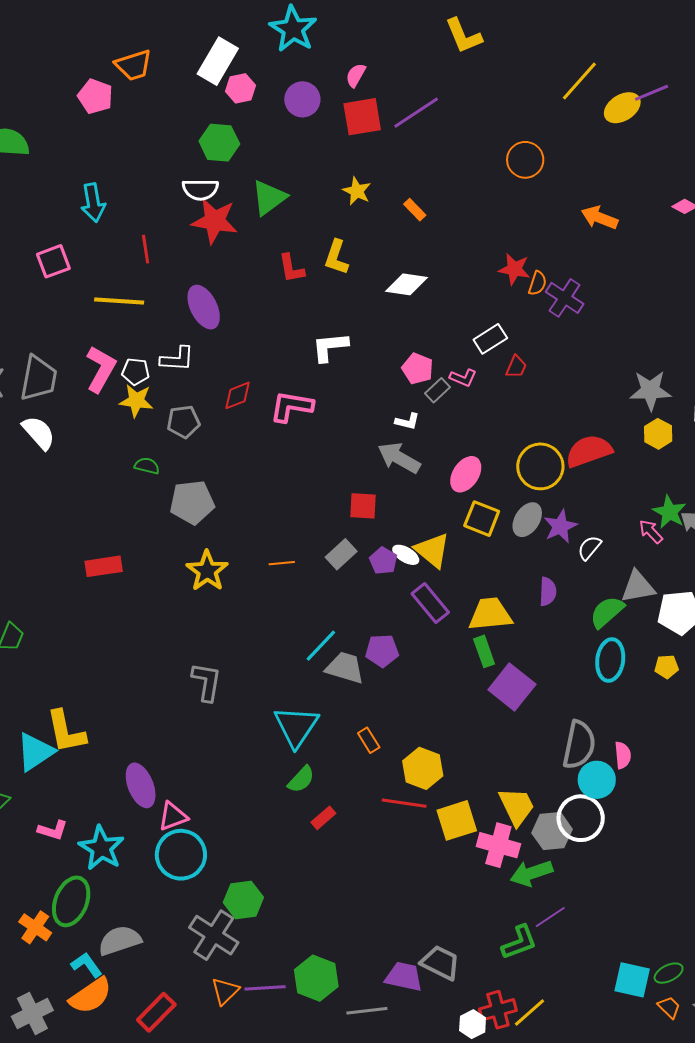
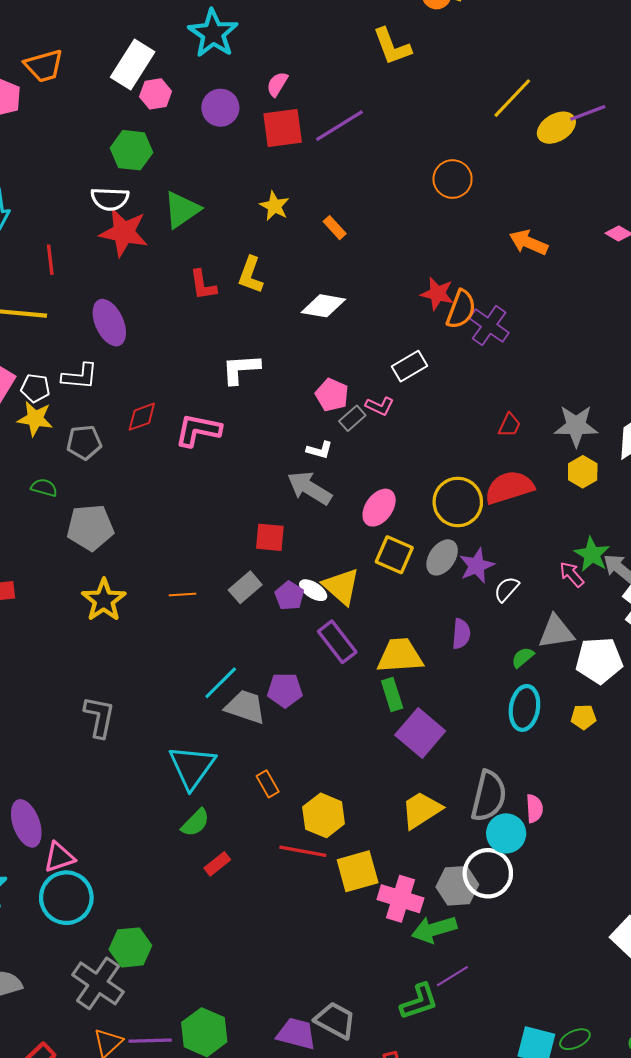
orange semicircle: (537, 283) -> (461, 309), size x1.5
red trapezoid: (516, 367) -> (509, 425), moved
green semicircle: (607, 612) -> (523, 657), size x0.6
yellow trapezoid: (517, 806) -> (421, 810), moved, turned -99

